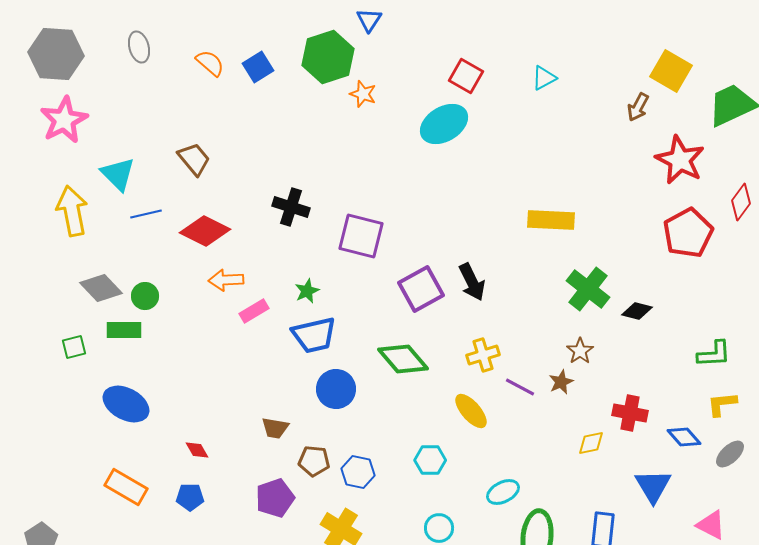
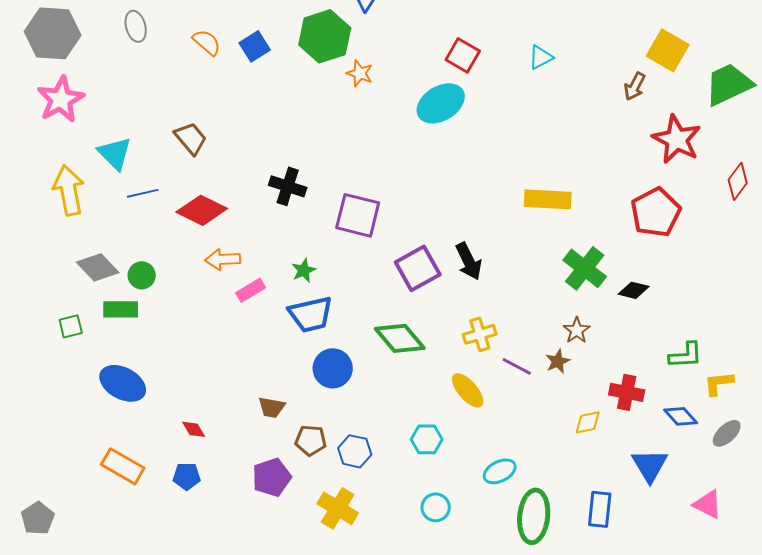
red pentagon: (688, 233) -> (656, 212), moved
green L-shape: (714, 354) -> (686, 355), moved

